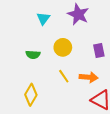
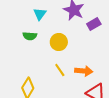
purple rectangle: (99, 50) -> (94, 24), moved, turned 72
green semicircle: (33, 55) -> (30, 36), moved

